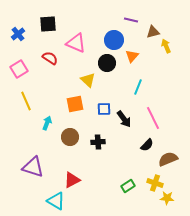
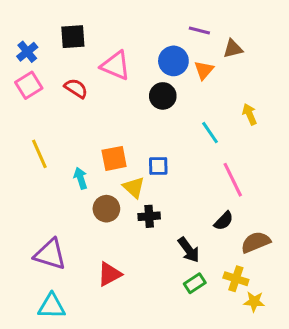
yellow arrow: (166, 46) -> (250, 114), moved
orange triangle: (132, 56) -> (204, 70), moved
pink square: (19, 69) -> (29, 85), moved
yellow triangle: (88, 80) -> (134, 187), moved
cyan line: (138, 87) -> (210, 133), turned -56
black arrow: (124, 119) -> (189, 250), moved
cyan arrow: (47, 123) -> (81, 178), moved, turned -40
cyan triangle: (56, 201) -> (52, 306), moved, turned -30

